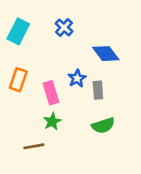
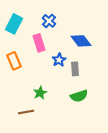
orange rectangle: (18, 80) -> (14, 61), turned -42
pink rectangle: (51, 93) -> (39, 43), moved

